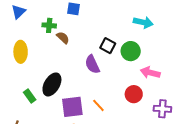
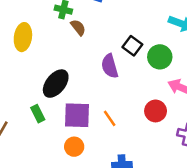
green rectangle: (30, 96) -> (38, 114), moved

